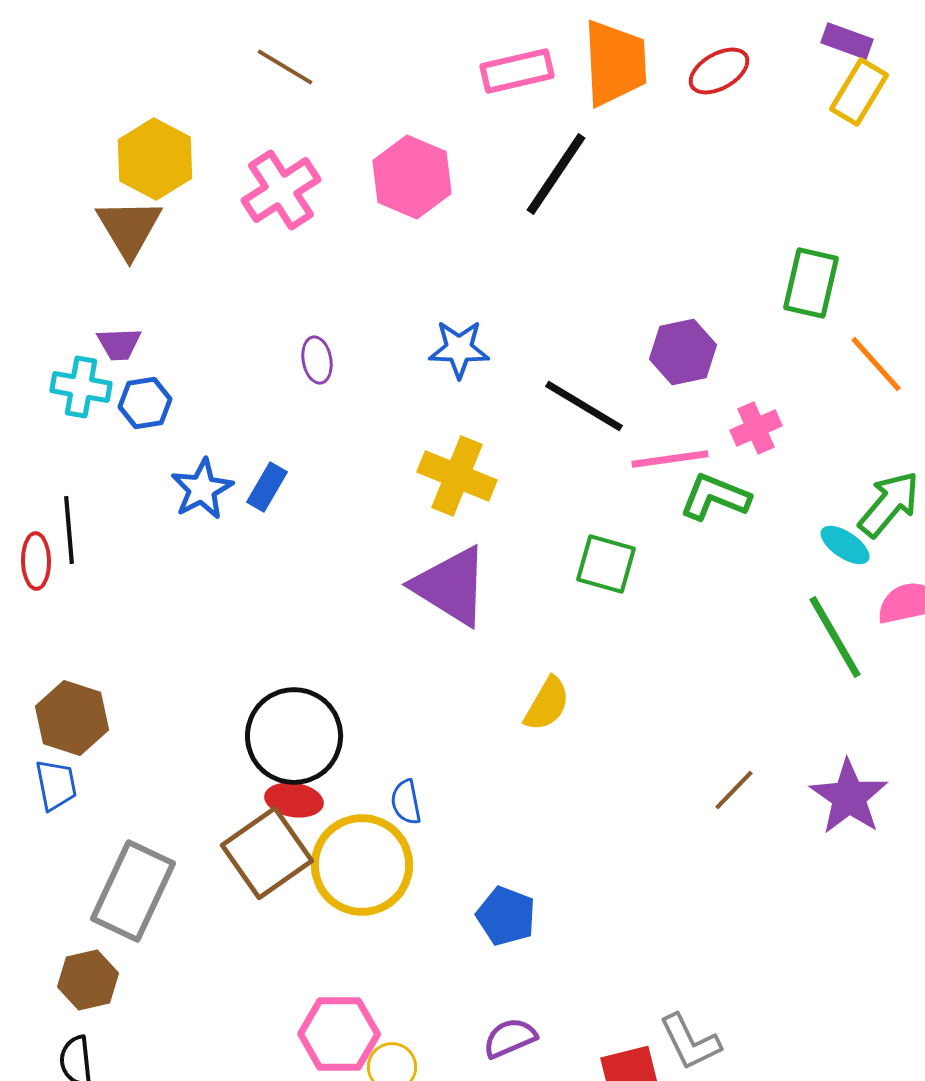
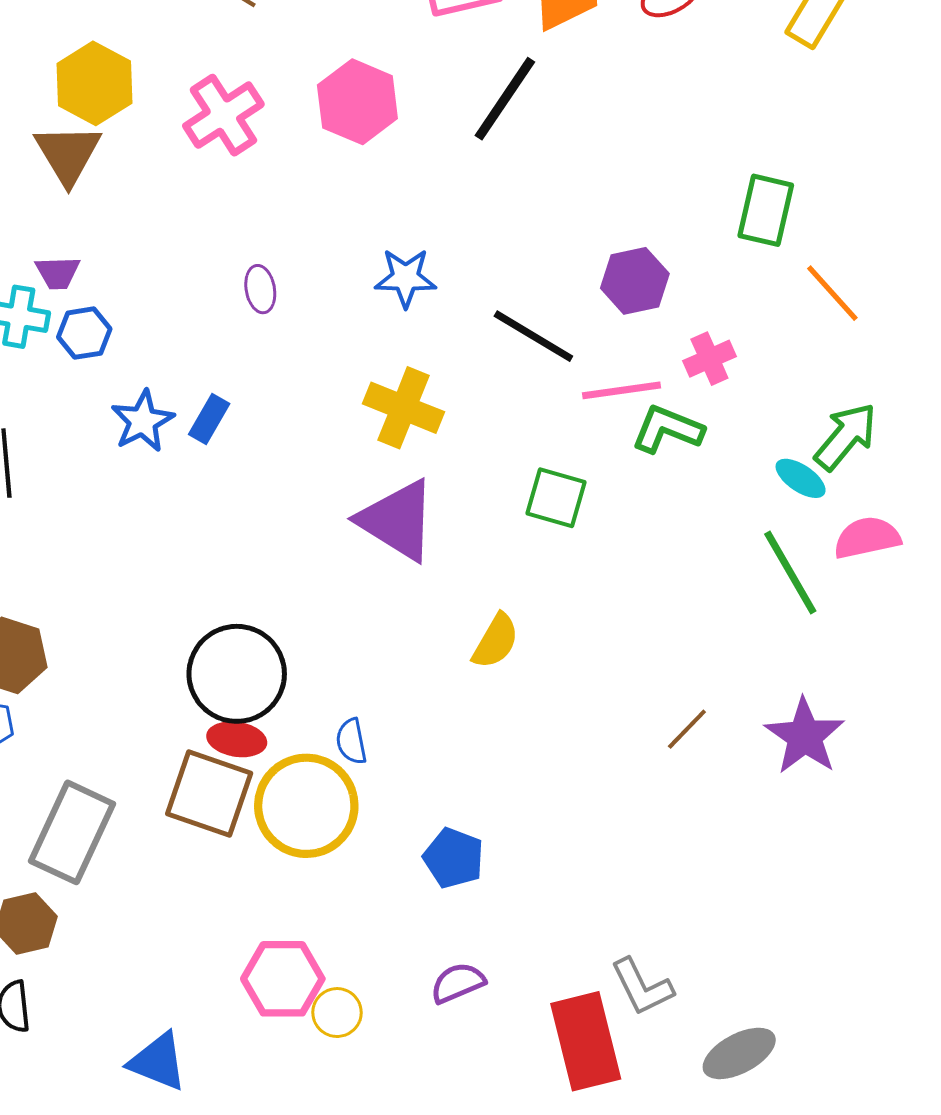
brown square: (267, 853) -> (209, 794), turned -36

